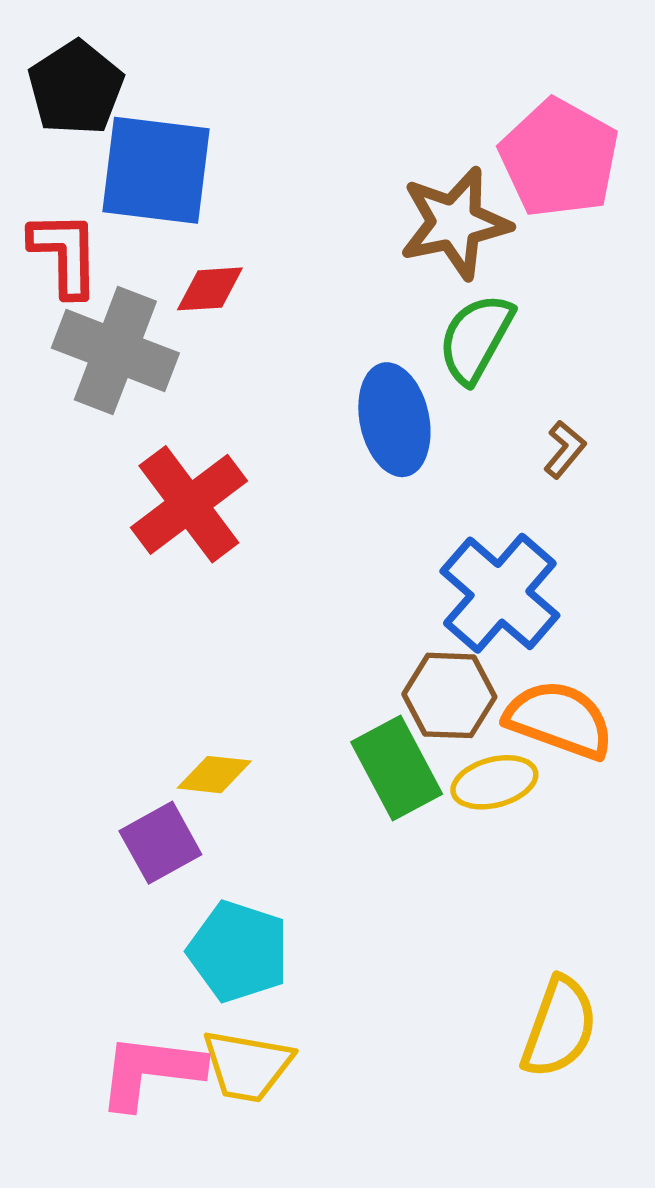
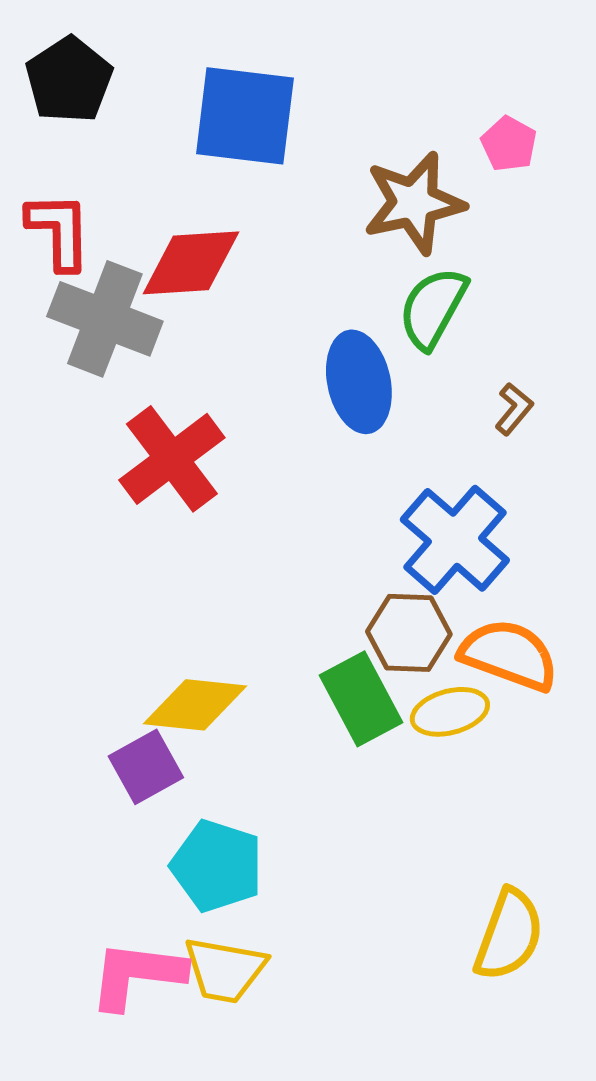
pink pentagon: (559, 158) -> (509, 144), size x0.5
blue square: (156, 170) -> (245, 116), moved
red diamond: (210, 289) -> (191, 263), size x1.6
yellow diamond: (214, 775) -> (195, 705), size x1.5

